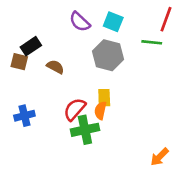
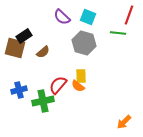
brown square: (19, 62) -> (15, 48), size x1.5
brown semicircle: (55, 67) -> (43, 52), turned 112
orange semicircle: (100, 111) -> (78, 86), turned -64
green cross: (85, 130) -> (43, 101), moved

